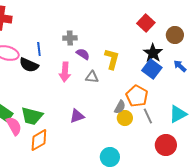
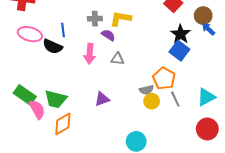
yellow L-shape: (112, 59) -> (121, 19), moved, turned -95
blue arrow: (180, 66) -> (208, 29), moved
gray semicircle: (120, 107) -> (146, 90), turned 48
red circle: (166, 145) -> (207, 129), moved

